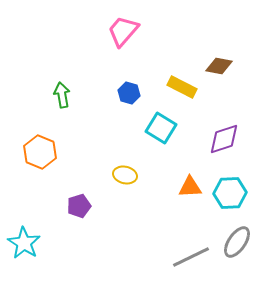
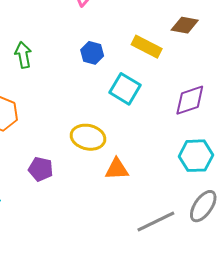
yellow ellipse: (125, 175) -> (88, 137), size x1.4
orange triangle: (190, 187) -> (117, 169), moved
purple pentagon: (79, 206) -> (41, 169), turned 30

